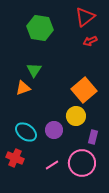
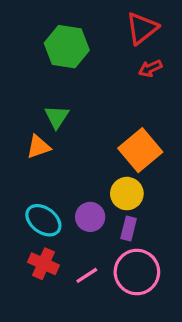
purple rectangle: (93, 137) -> (129, 229), moved
red cross: (15, 158) -> (43, 264), moved

